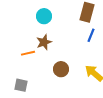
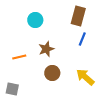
brown star: (44, 42) -> (46, 49), moved

